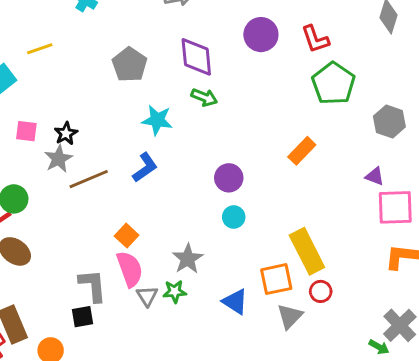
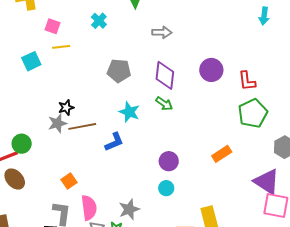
gray pentagon: (130, 65) -> (119, 71), turned 30
pink square: (26, 131) -> (52, 26), moved
purple triangle: (375, 176) -> (267, 182), size x2.0
brown line: (89, 179) -> (82, 126), moved
orange square: (127, 236) -> (69, 181), moved

